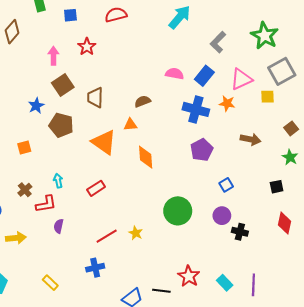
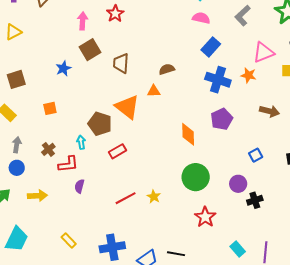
pink semicircle: (175, 74) -> (201, 18), moved
blue rectangle: (204, 76) -> (211, 47), moved
brown pentagon: (61, 125) -> (100, 124), moved
orange diamond: (146, 157) -> (188, 134), moved
blue square: (226, 185) -> (256, 155), moved
black cross: (240, 232) -> (255, 200), turned -35
blue cross: (95, 268) -> (112, 247), moved, size x1.4
red star: (189, 276) -> (205, 217), moved

